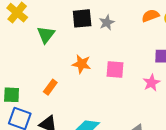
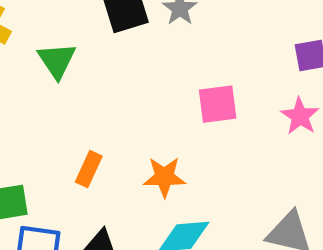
orange star: (82, 64) -> (164, 177), moved

